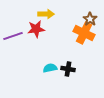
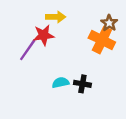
purple line: (13, 36) -> (28, 50), moved, turned -36

